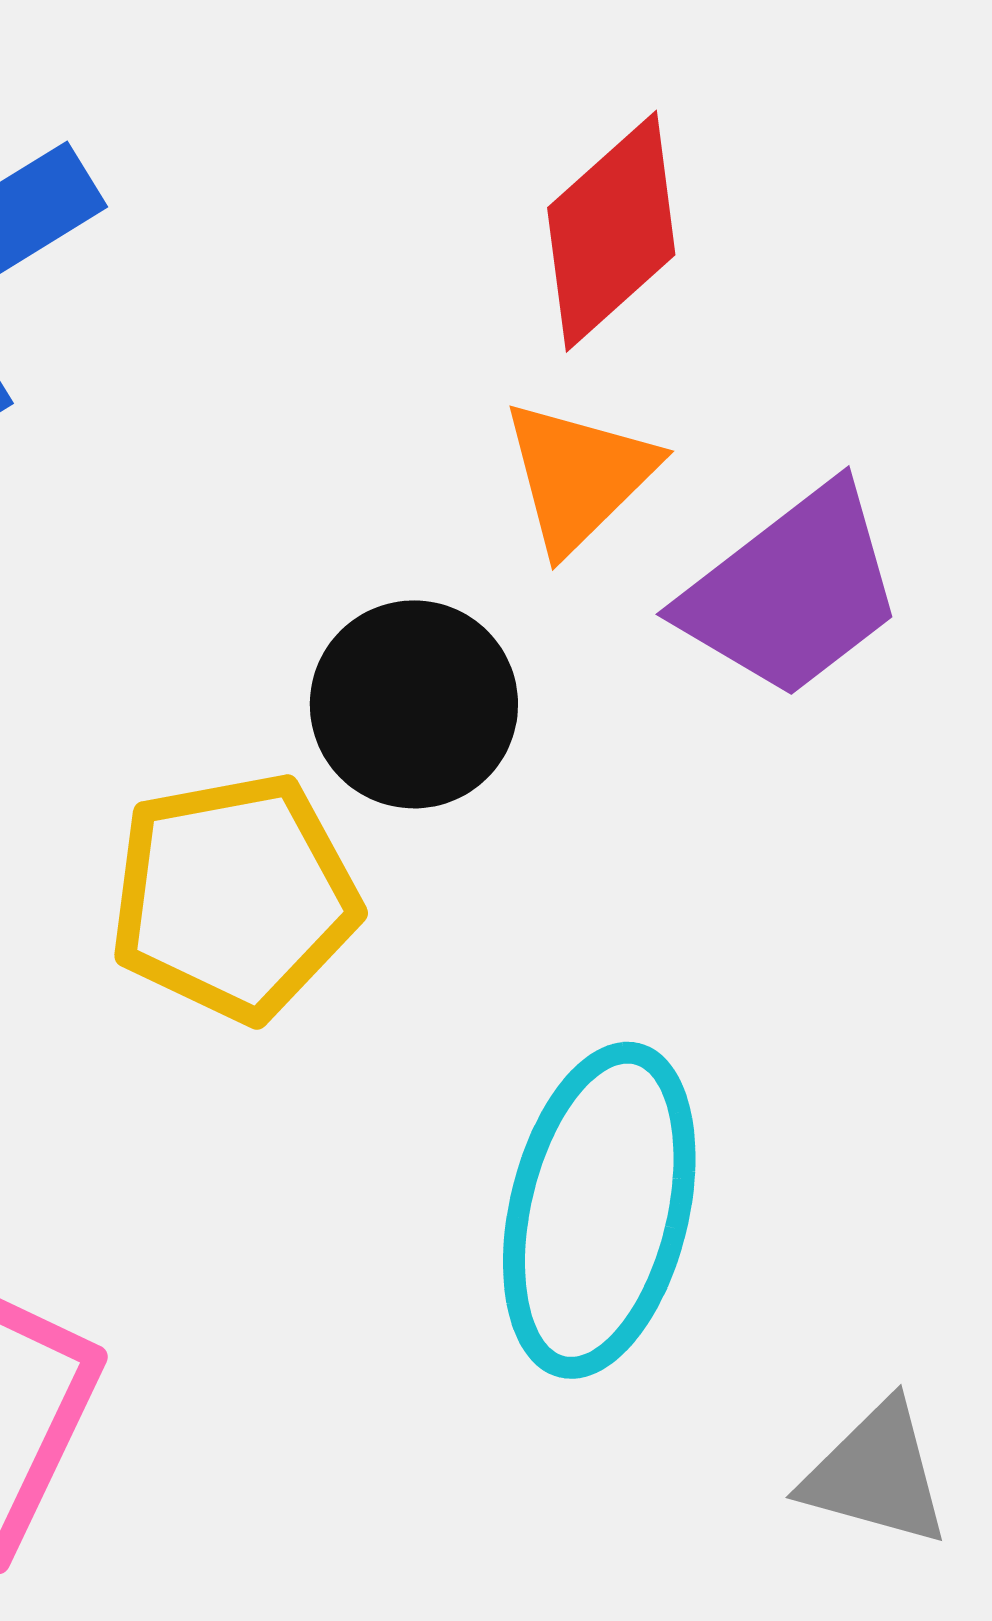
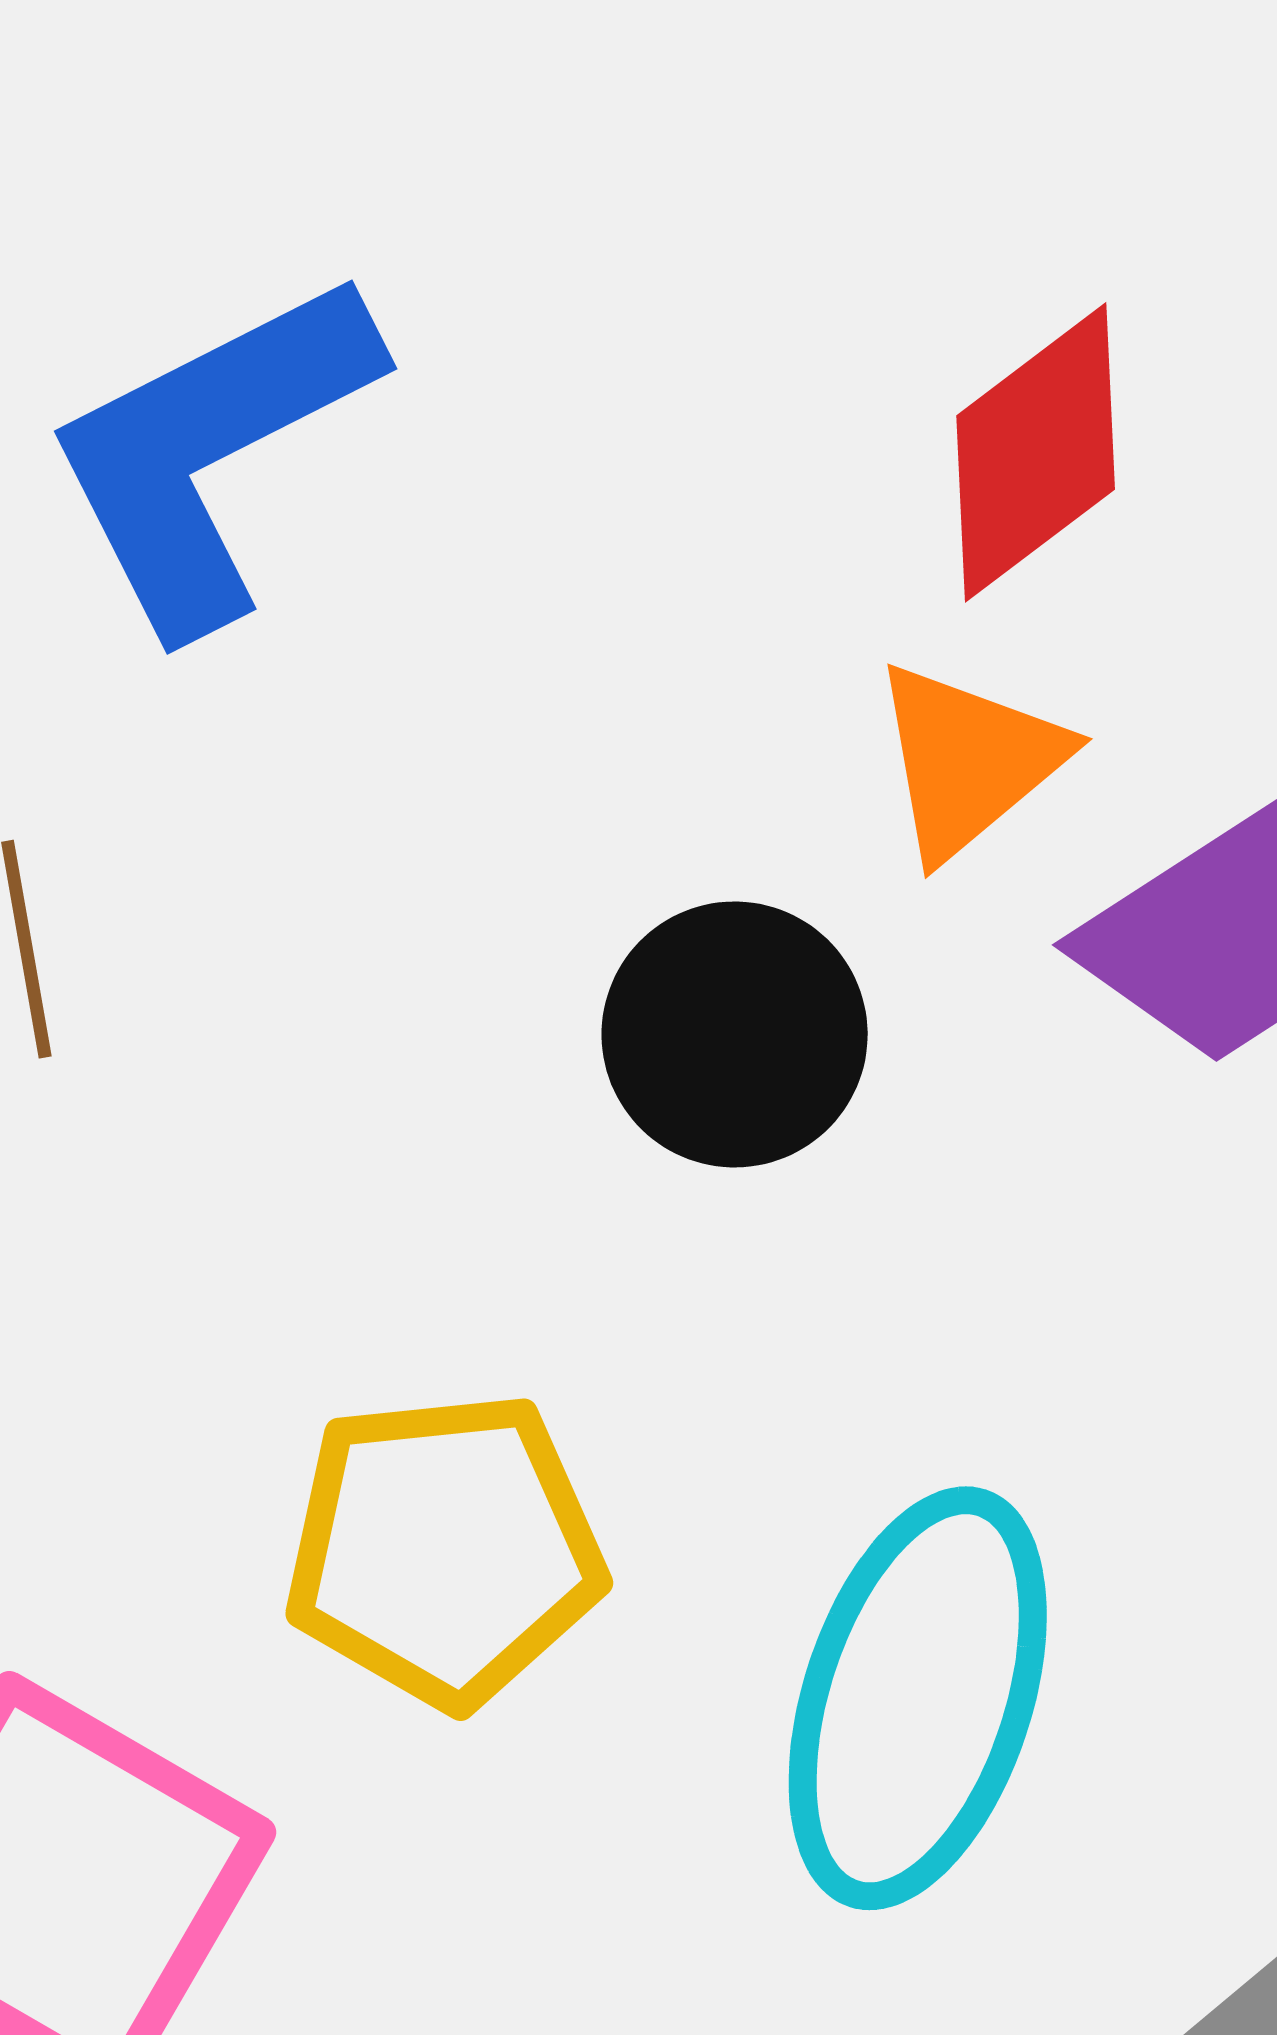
yellow pentagon: (234, 897) -> (444, 1550), moved

